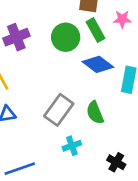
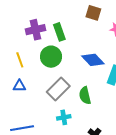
green rectangle: (95, 30) -> (59, 32), moved
green circle: (66, 37) -> (51, 57), moved

